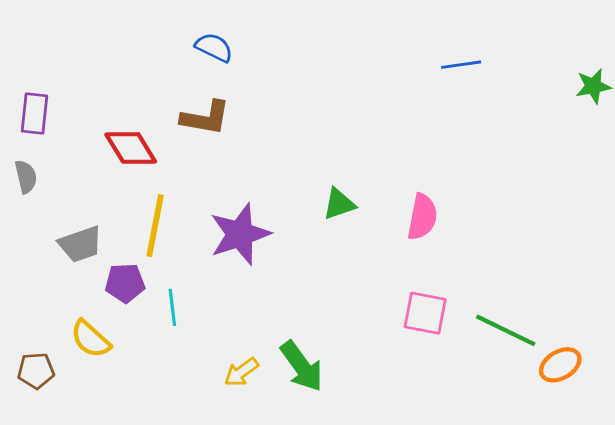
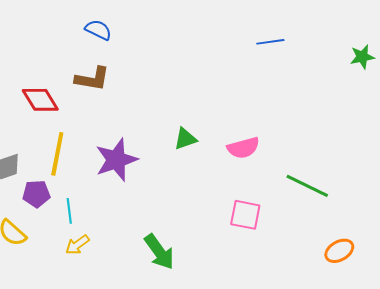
pink semicircle: (422, 217) -> (243, 148), turned 64
green line: (506, 330) -> (307, 186), moved
yellow arrow: (241, 372) -> (77, 245), moved

